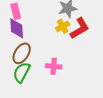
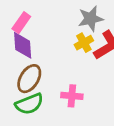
pink rectangle: (16, 11) -> (21, 23), turned 49
green semicircle: (22, 72) -> (29, 104), turned -140

